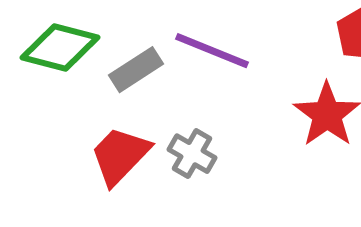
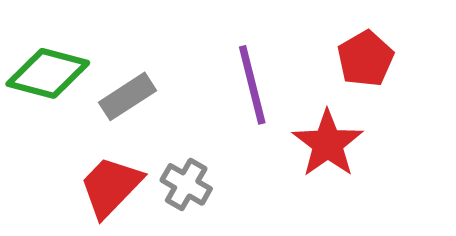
purple line: (212, 51) -> (252, 85), moved, turned 54

